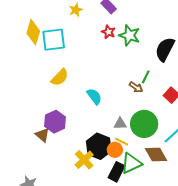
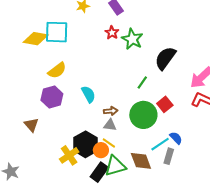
yellow diamond: (33, 32) -> (36, 39), moved, turned 75
brown arrow: (136, 87) -> (111, 111), moved, turned -48
purple hexagon: (55, 122) -> (52, 97), moved
green circle: (144, 124) -> (143, 115), moved

